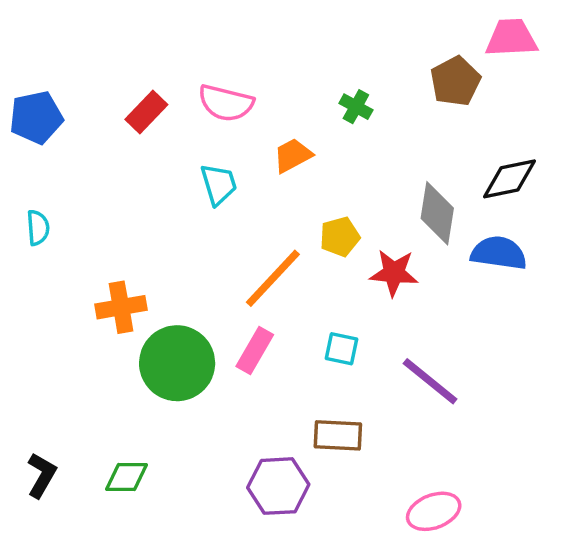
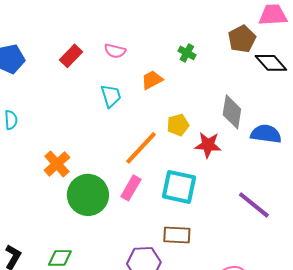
pink semicircle: (226, 103) -> (115, 51), size x0.7
black diamond: (510, 179) -> (271, 63), moved, turned 60
orange cross: (121, 307) -> (57, 164), turned -32
cyan square: (342, 349) -> (179, 187), size x1.8
purple line: (430, 381) -> (254, 205), moved

